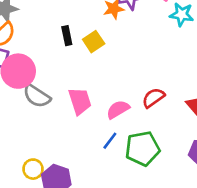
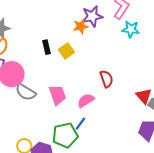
red semicircle: (153, 98) -> (107, 79), moved, turned 108
green pentagon: (142, 149) -> (65, 135), moved

